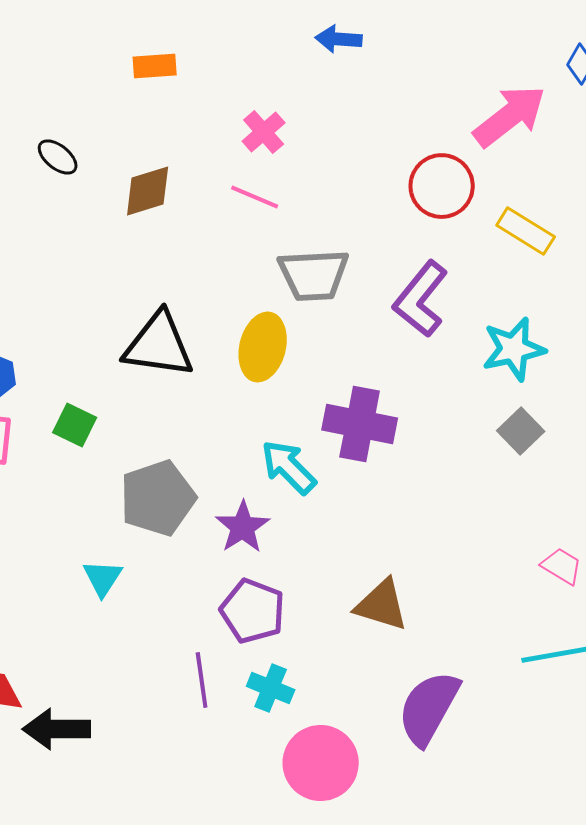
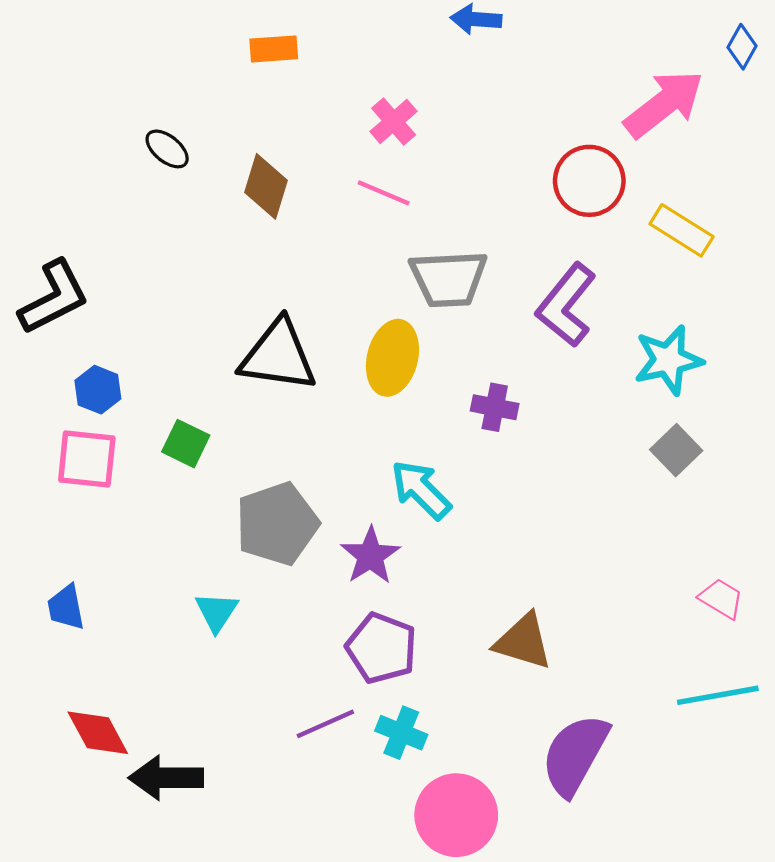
brown diamond: (148, 191) -> (266, 186), turned -56
purple cross: (360, 424) -> (495, 407), moved, size x0.6
purple line: (202, 680) -> (325, 724), turned 74

